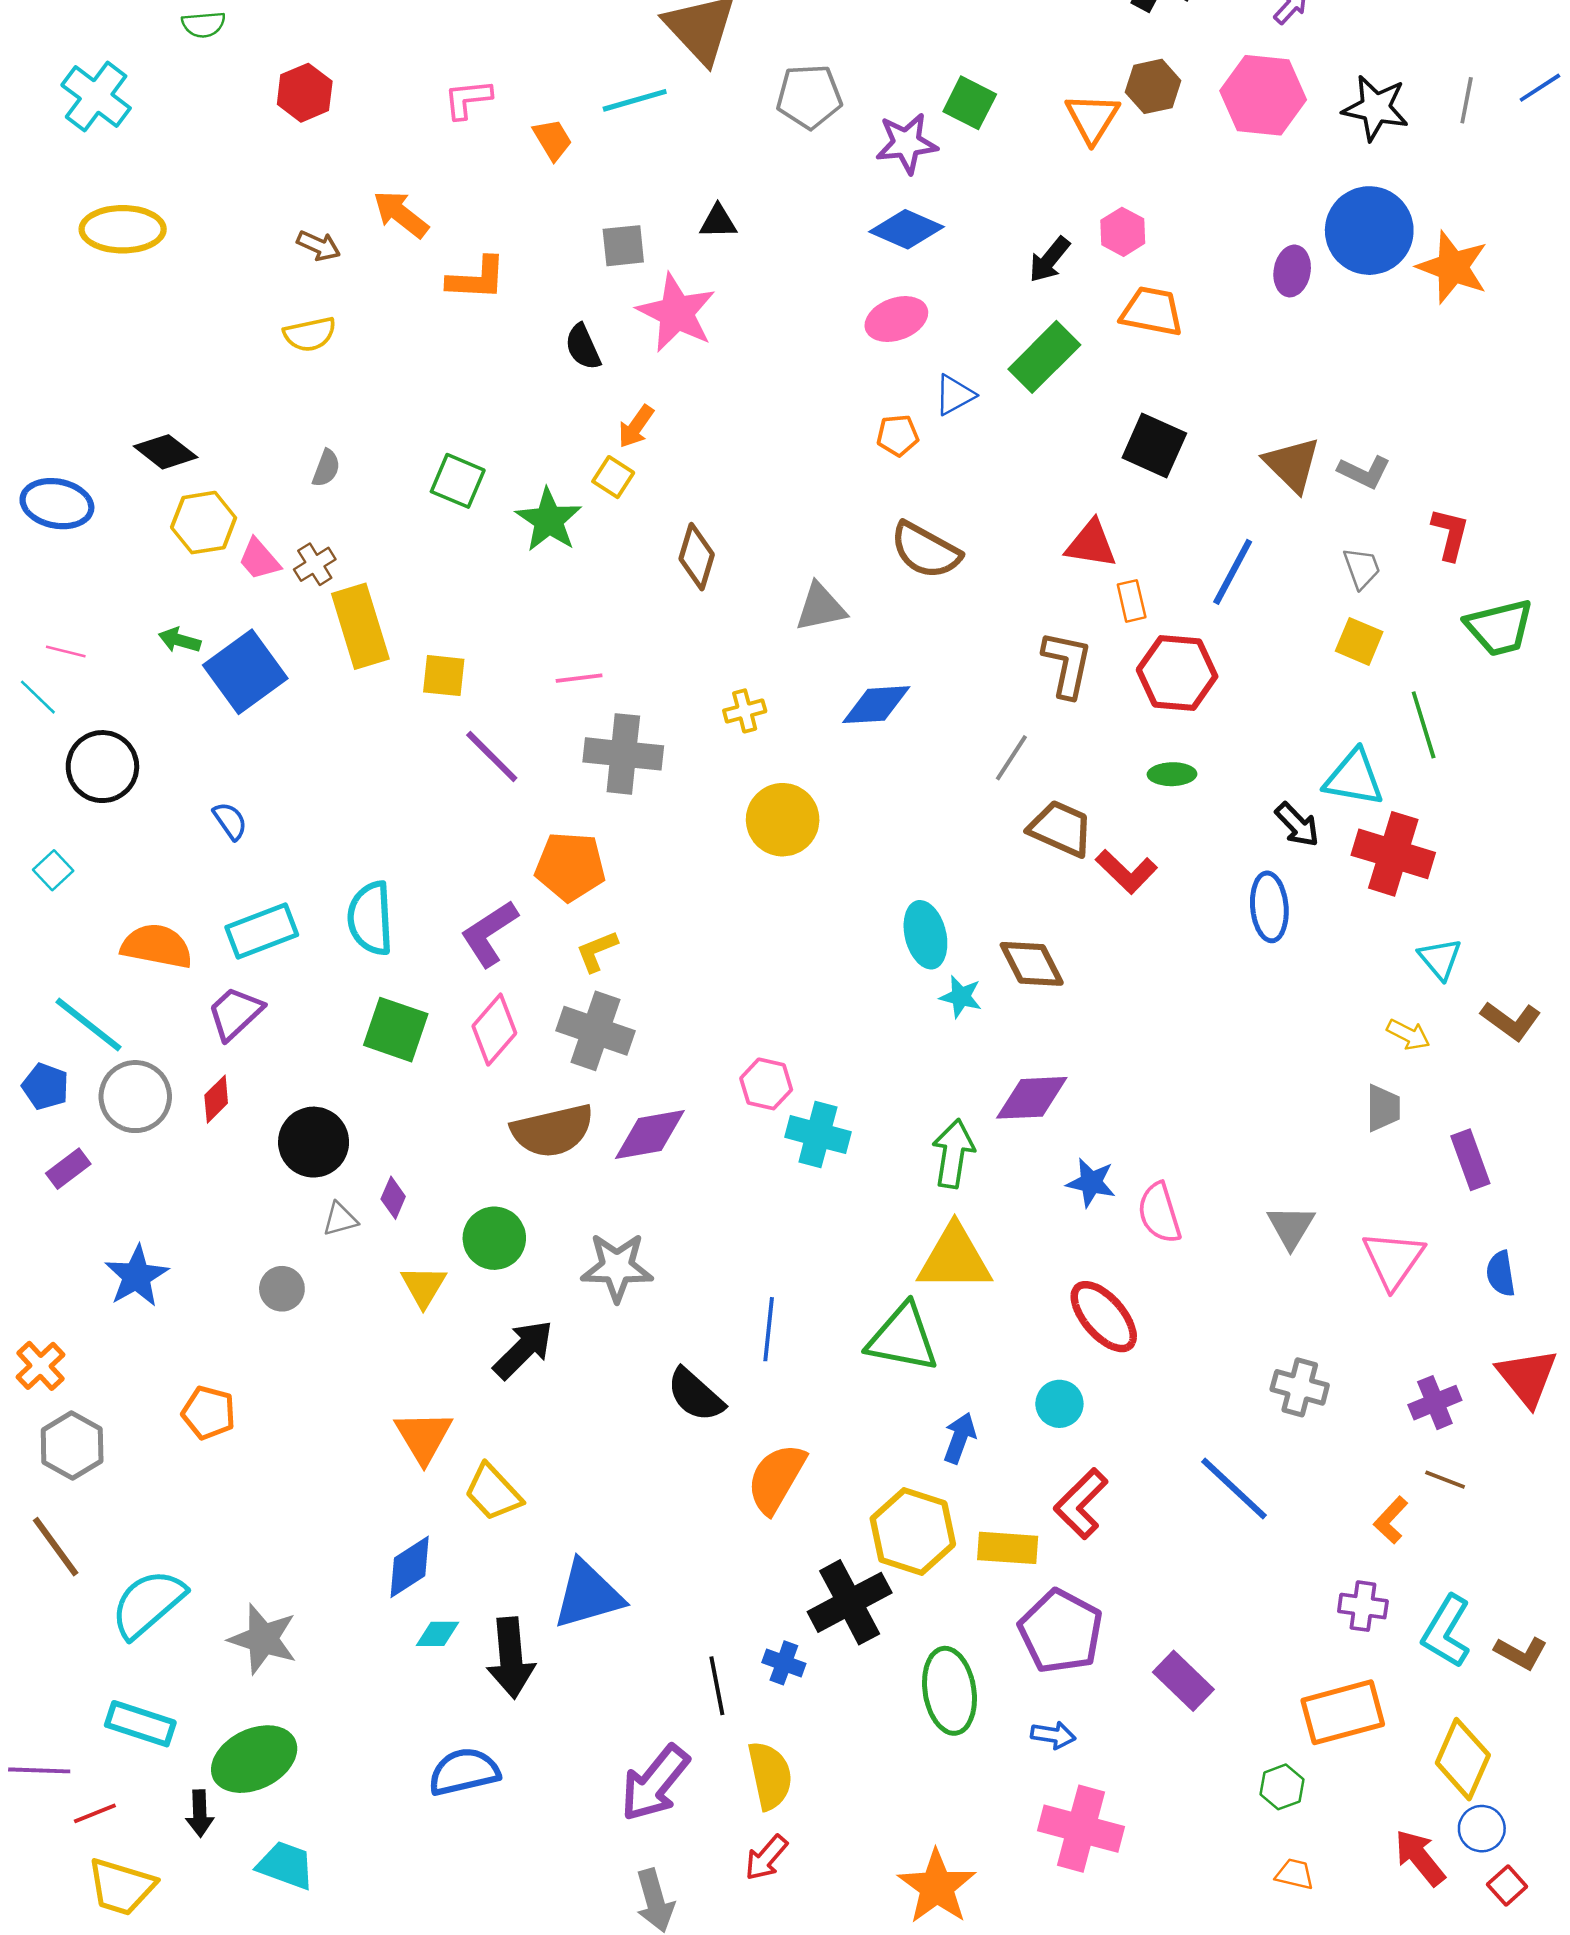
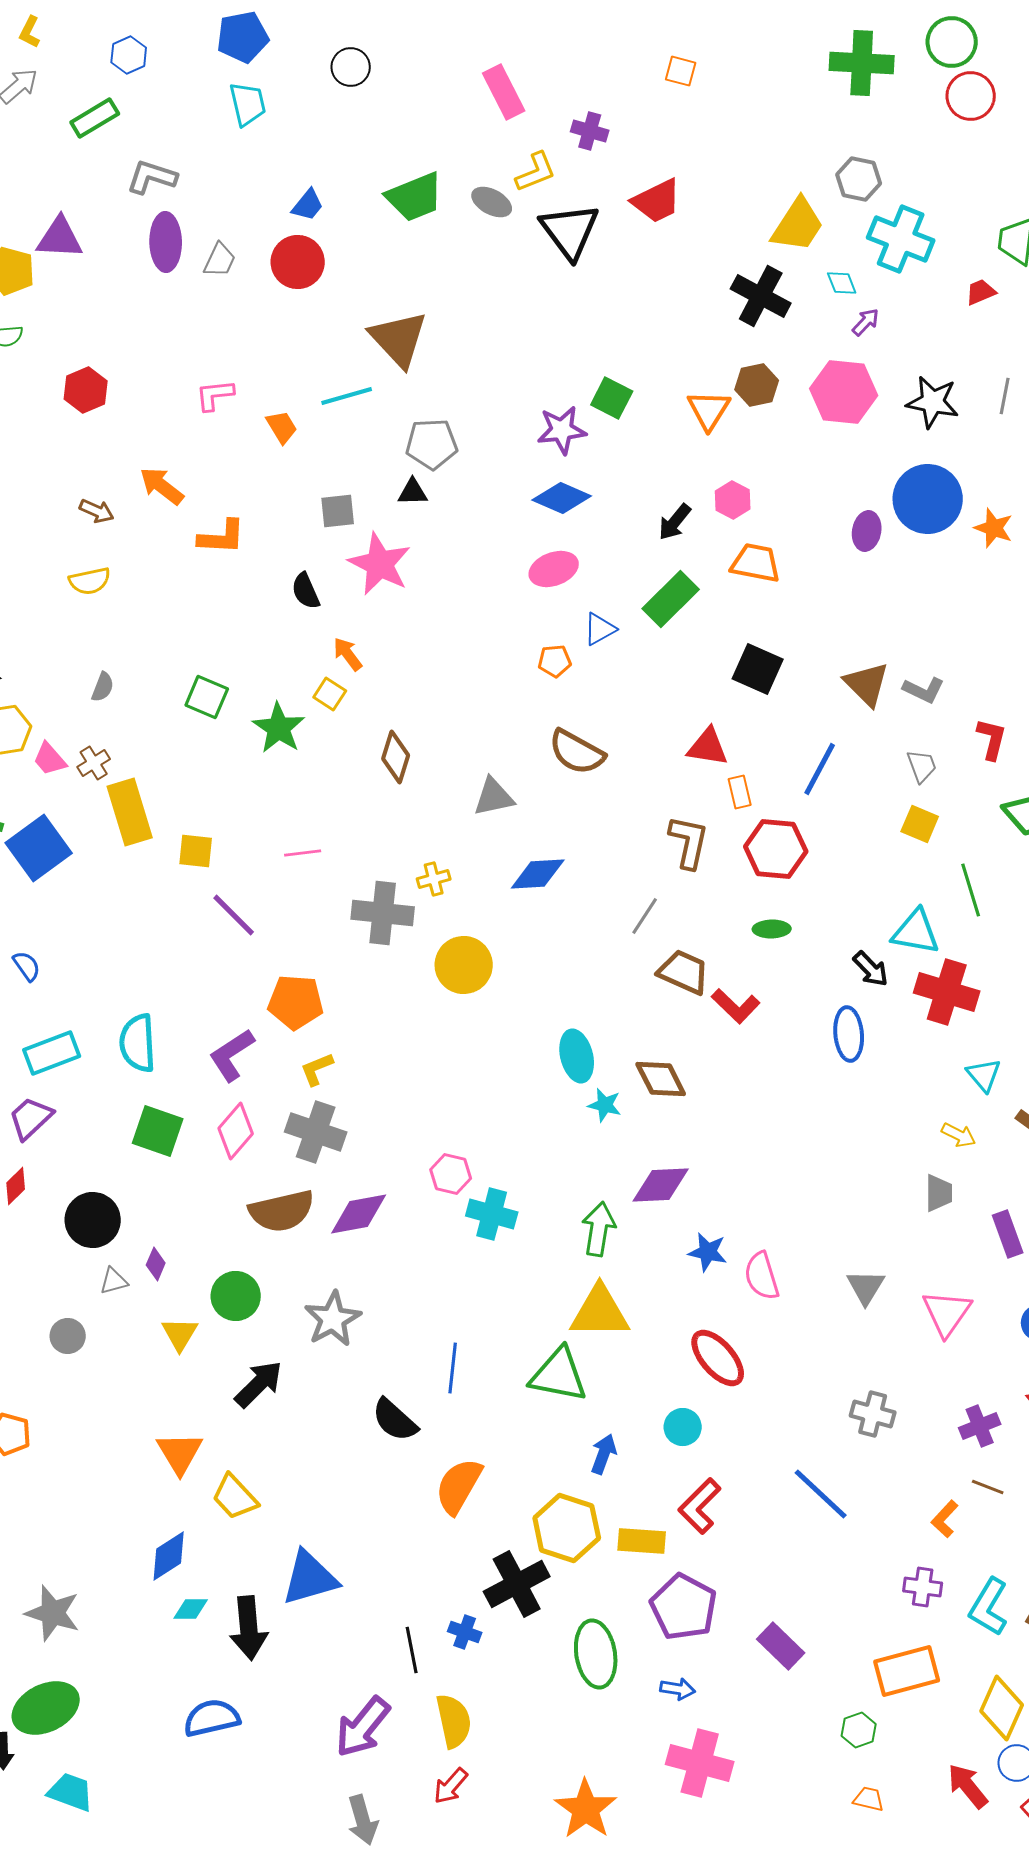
gray pentagon: (809, 97) -> (432, 444), moved
orange star: (1453, 267) -> (994, 528), size x0.7
orange arrow: (636, 426) -> (348, 654), turned 108
gray cross: (623, 754) -> (383, 913), moved
gray star: (617, 1267) -> (333, 1319), turned -30

